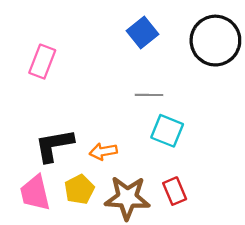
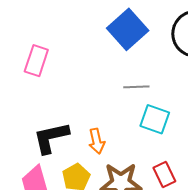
blue square: (142, 32) -> (128, 29), size x1.4
orange arrow: (103, 151) -> (97, 141), turned -90

